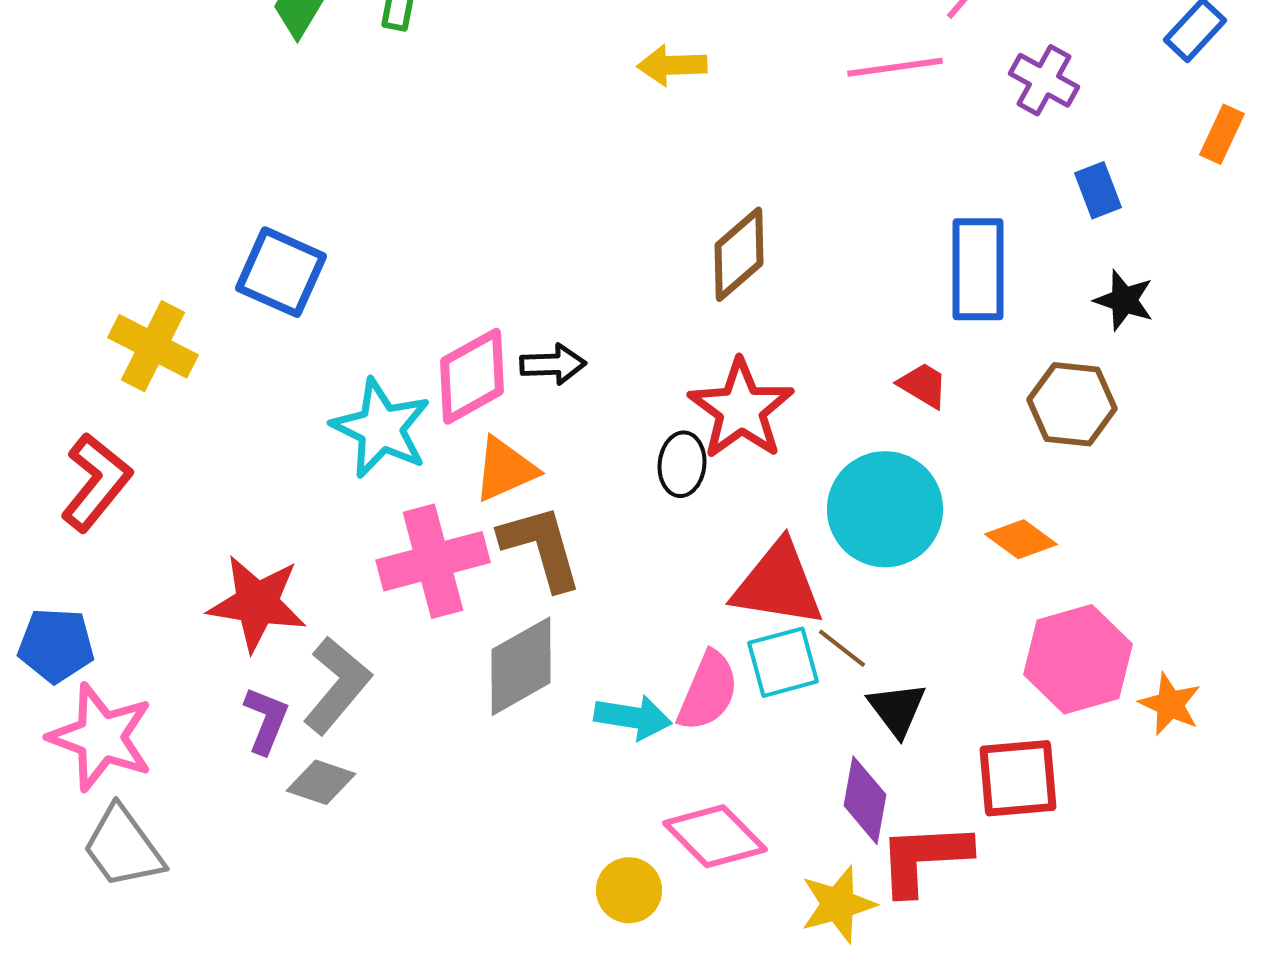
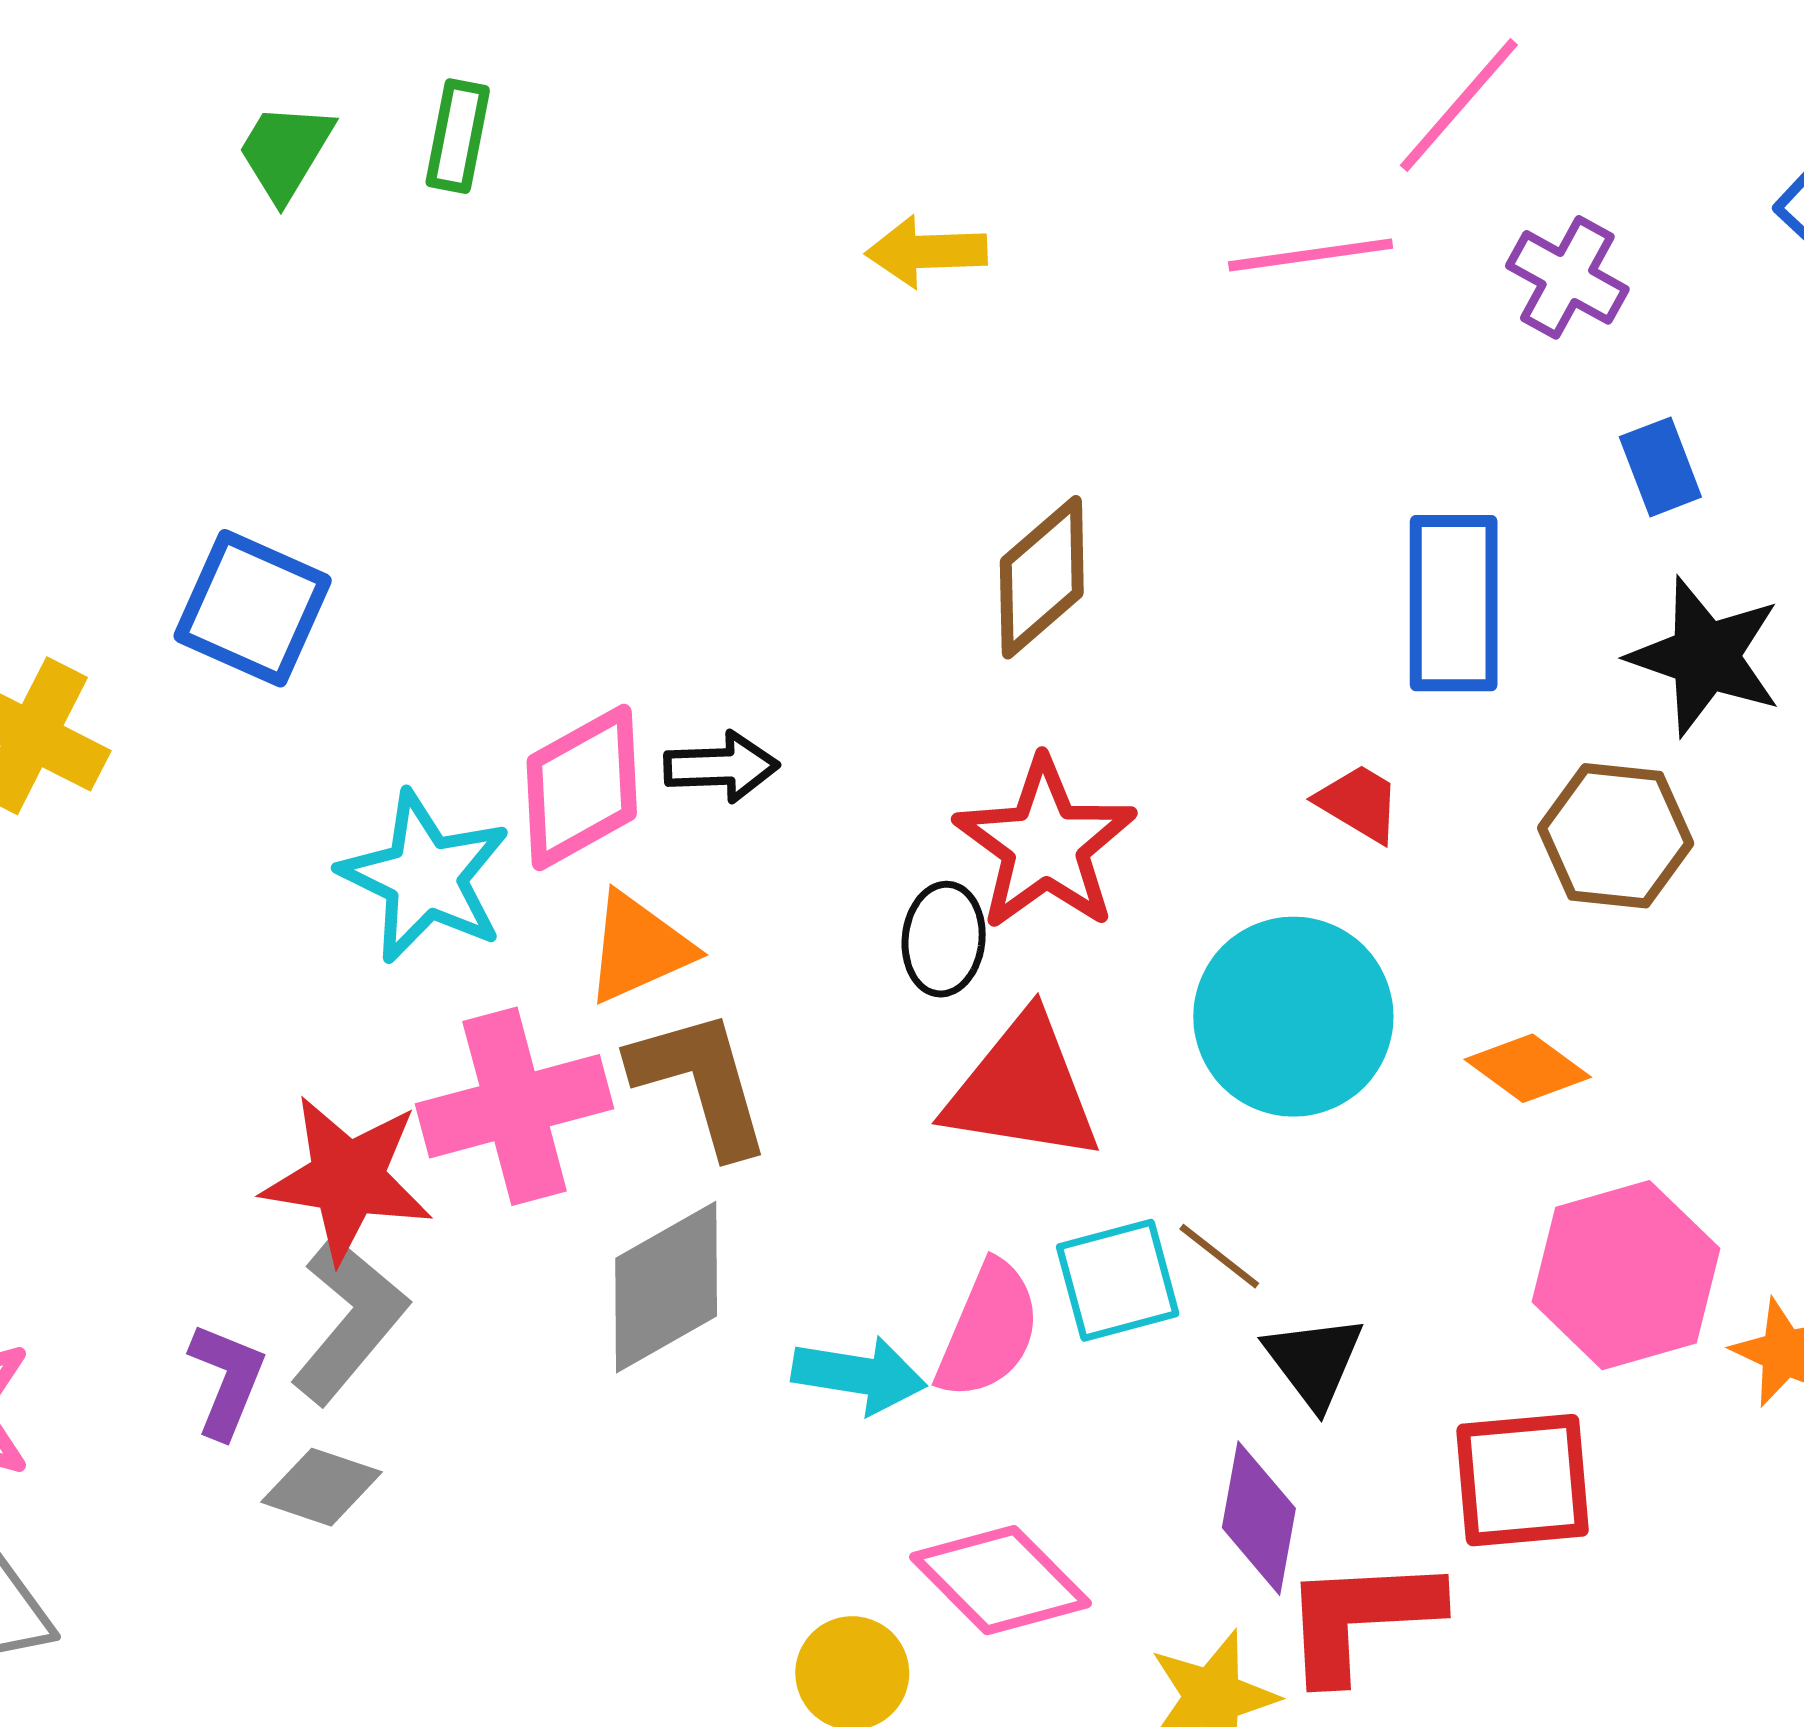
black star: (1124, 300) -> (1705, 657), size x1.5
red triangle: (778, 584) -> (1023, 1089), moved
red star: (257, 603) -> (347, 1179), moved

